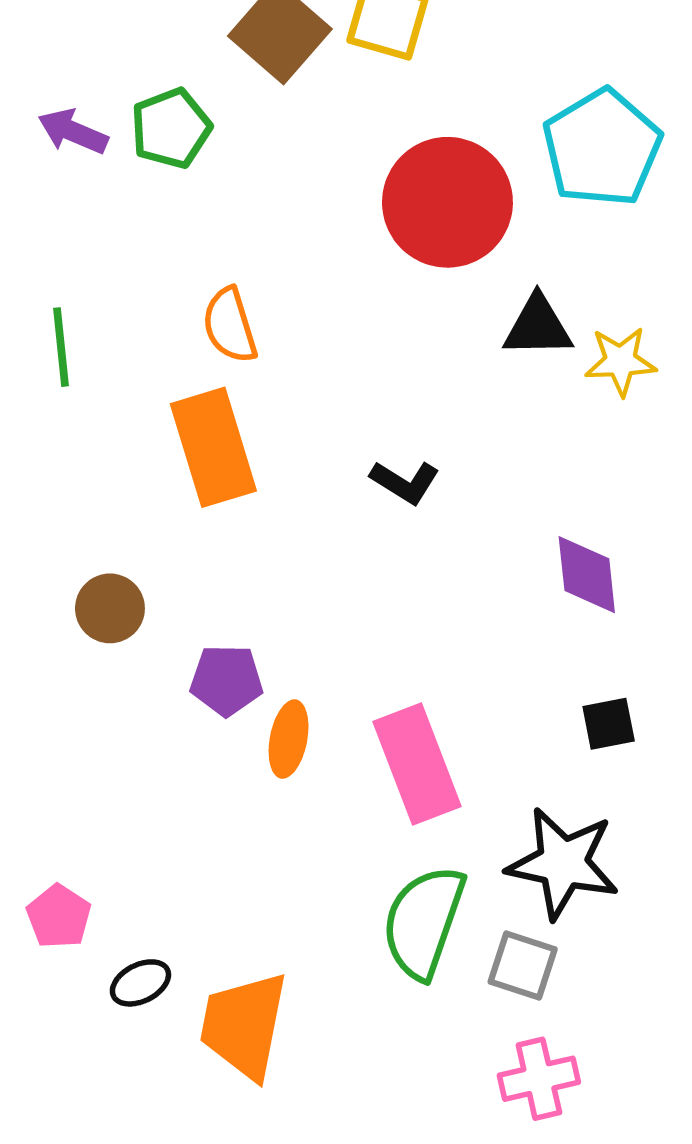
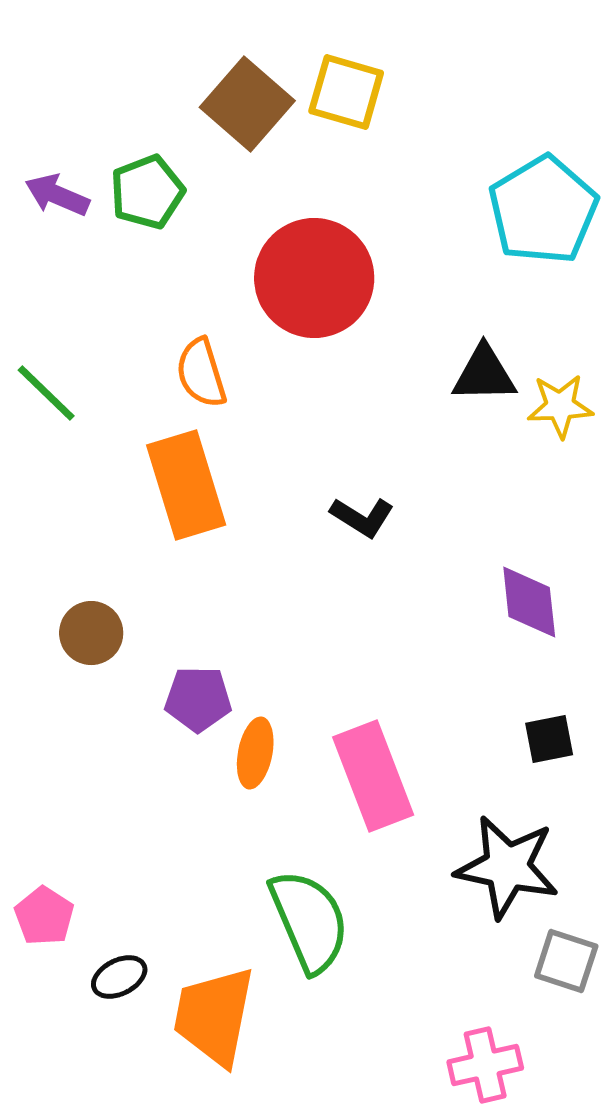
red circle: (447, 202) -> (314, 278), moved
green line: (61, 347) -> (46, 393), turned -40
green semicircle: (424, 922) -> (309, 921), moved, turned 138
gray square: (523, 965) -> (566, 961), moved

